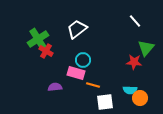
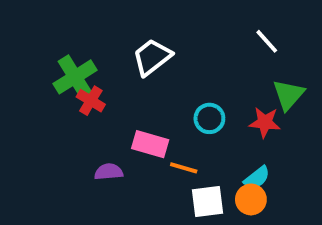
cyan circle: (83, 60) -> (209, 118), moved
cyan semicircle: (130, 90) -> (257, 178), turned -40
orange circle: (140, 98) -> (251, 199), moved

